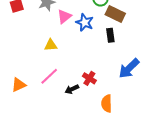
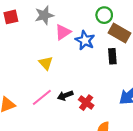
yellow triangle: (51, 45) -> (46, 63), turned 48
black arrow: (72, 89) -> (65, 96), moved

